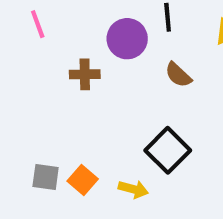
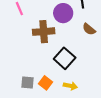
brown cross: (85, 74) -> (44, 32), size x1.5
black square: (168, 150) -> (65, 58), moved

